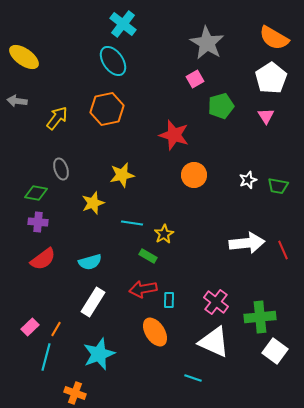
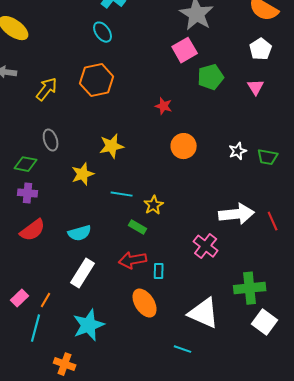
cyan ellipse: (113, 61) -> (103, 32), size x0.7
white pentagon: (271, 78) -> (261, 49), size x0.7
pink square: (195, 79) -> (185, 50), size x1.4
red star: (174, 135) -> (164, 106), size x0.6
pink cross: (216, 302) -> (206, 246), moved

